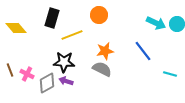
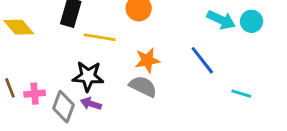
yellow line: (72, 35) -> (100, 37), turned 30
pink cross: (27, 74) -> (35, 94), turned -32
gray diamond: (47, 83) -> (63, 107), turned -40

